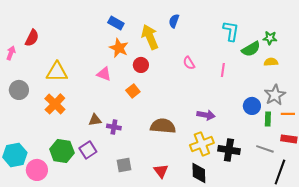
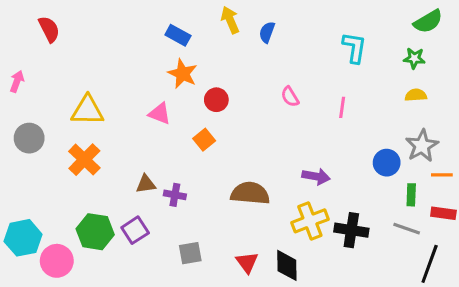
yellow arrow: (150, 37) -> (230, 20), moved, size x0.7
red semicircle: (32, 38) -> (49, 29), moved, turned -54
green semicircle: (251, 49) -> (428, 21), moved
green rectangle: (268, 119) -> (411, 195), moved
black diamond: (199, 173) -> (287, 265), moved

